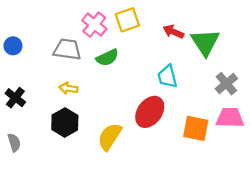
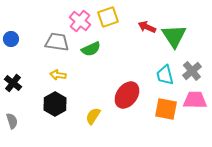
cyan trapezoid: (167, 76) -> (165, 75), moved
yellow semicircle: (110, 137) -> (93, 116), size x0.7

